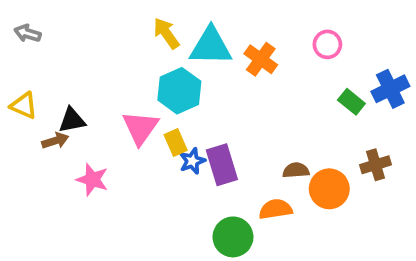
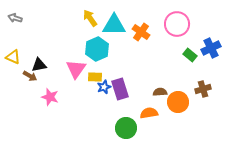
pink circle: (327, 44) -> (177, 24), size x1.6
brown arrow: (55, 141) -> (30, 76), turned 48
yellow rectangle: (176, 143) -> (95, 77), turned -64

